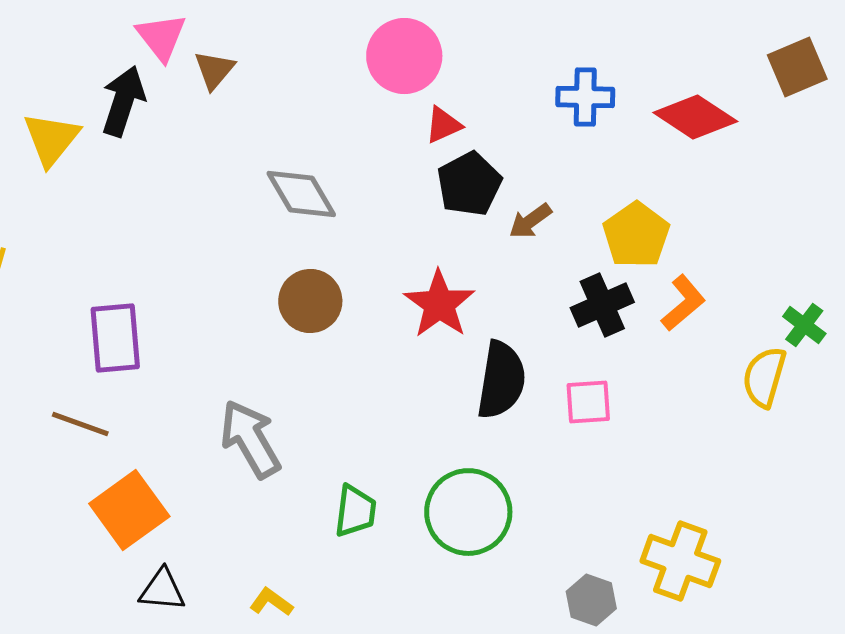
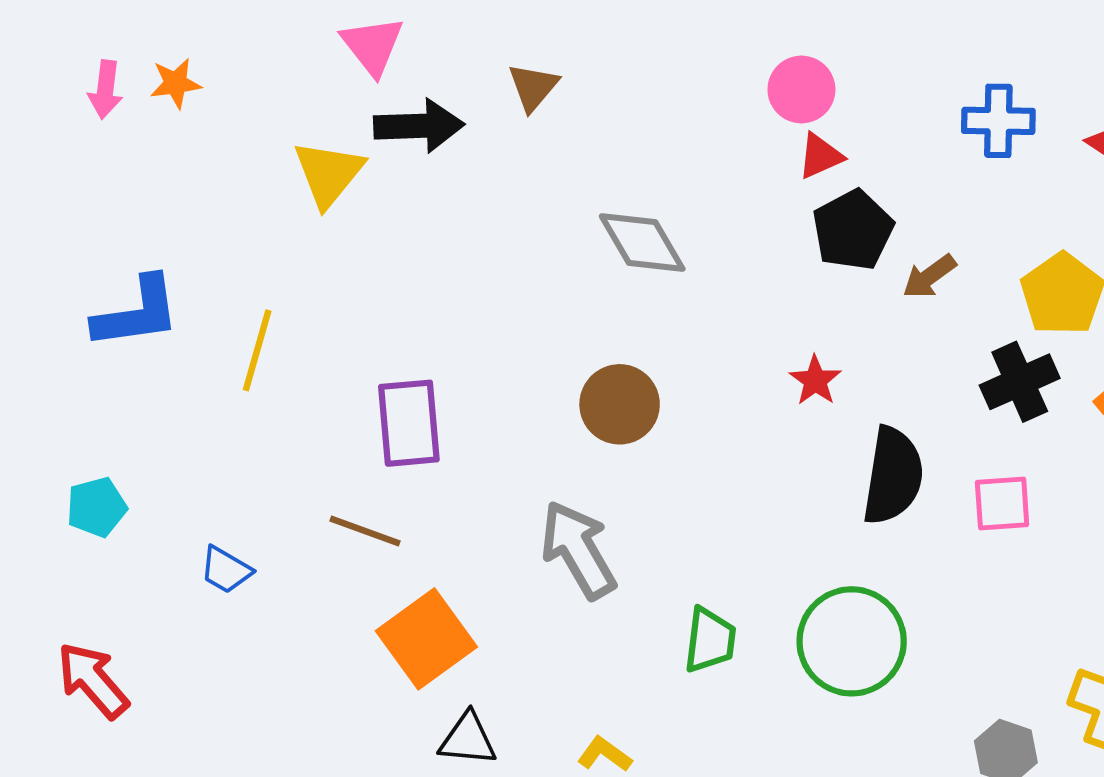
pink triangle: (161, 37) -> (372, 46), moved
pink circle: (404, 56) -> (801, 90), moved, size x0.7
black arrow: (123, 101) -> (419, 126), turned 70
brown circle: (310, 301) -> (620, 404), moved
red star: (439, 304) -> (815, 380), size x0.6

